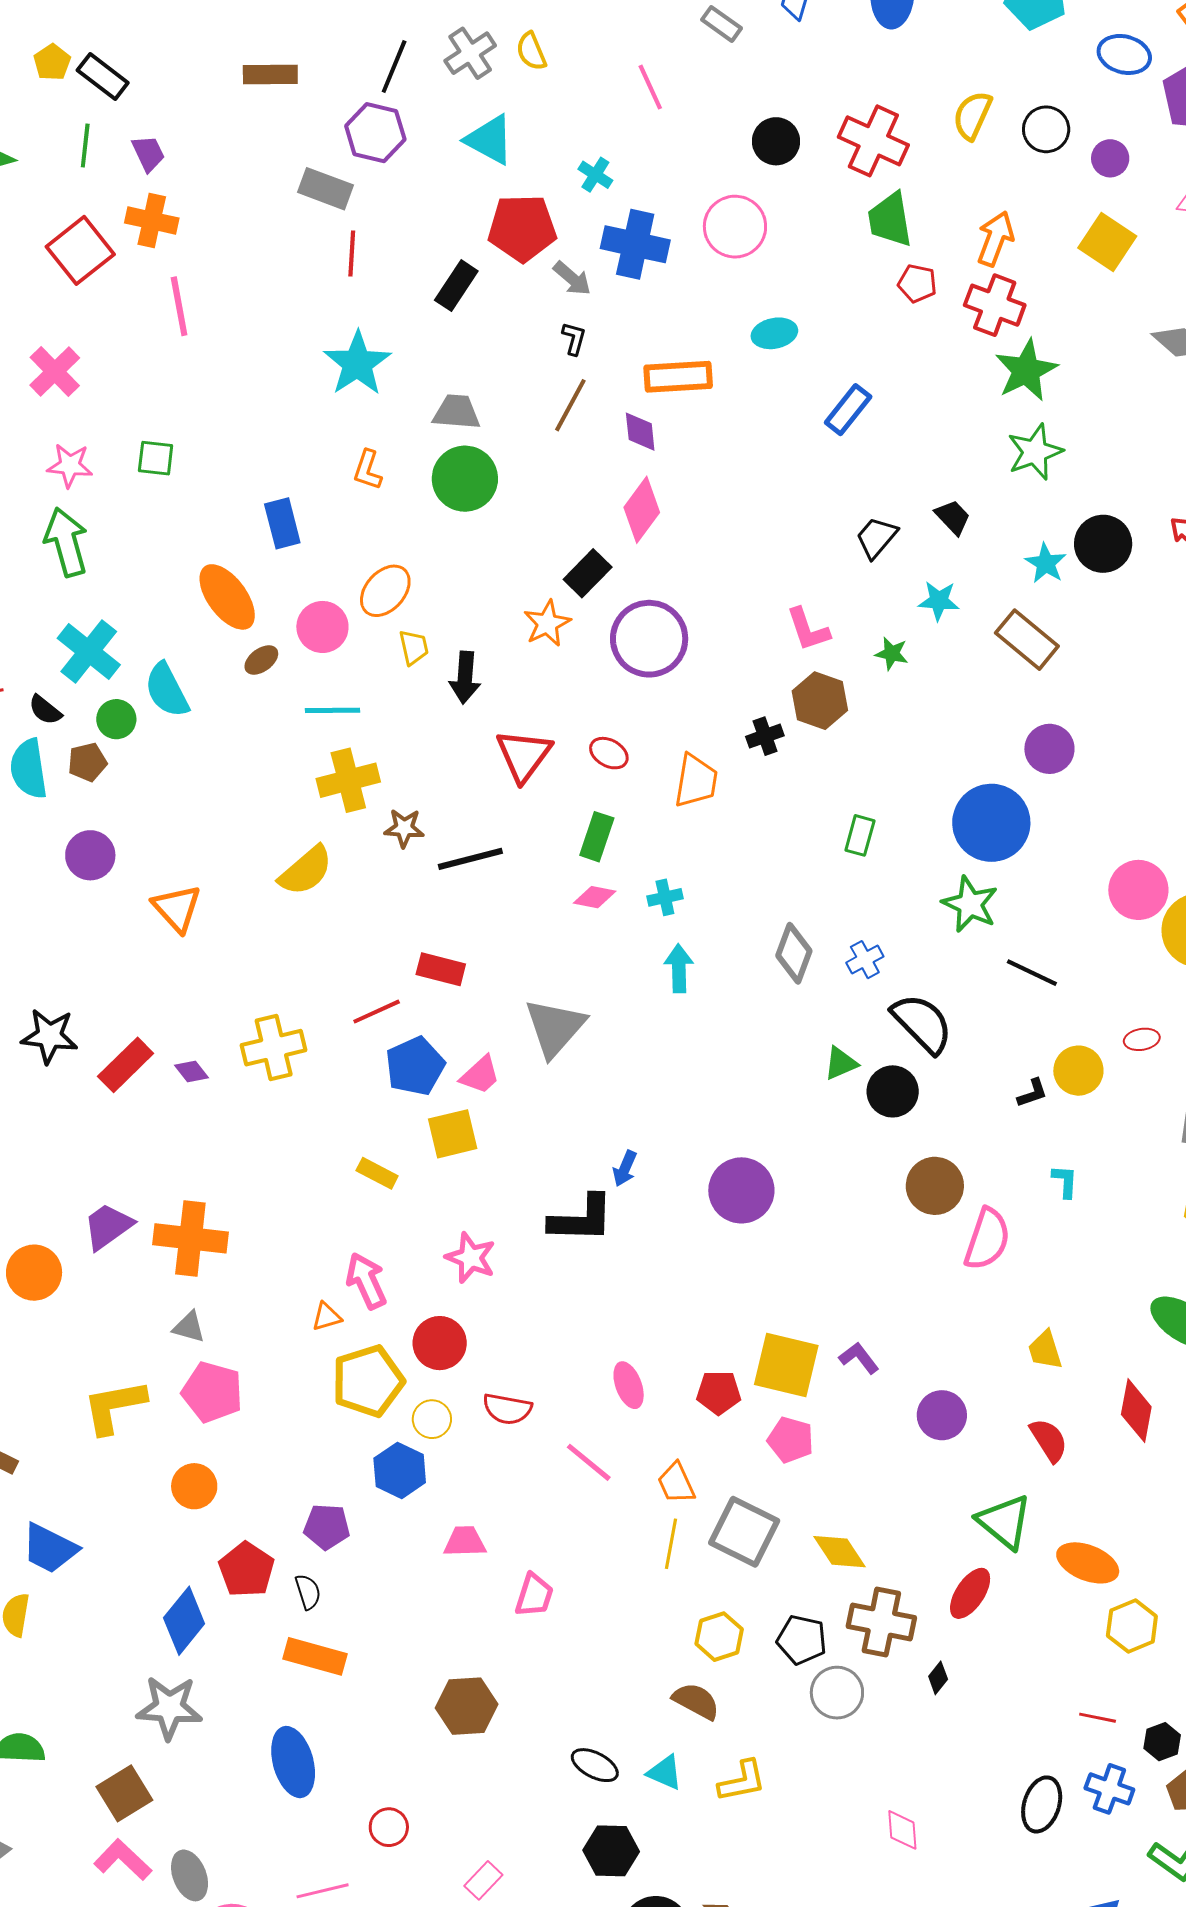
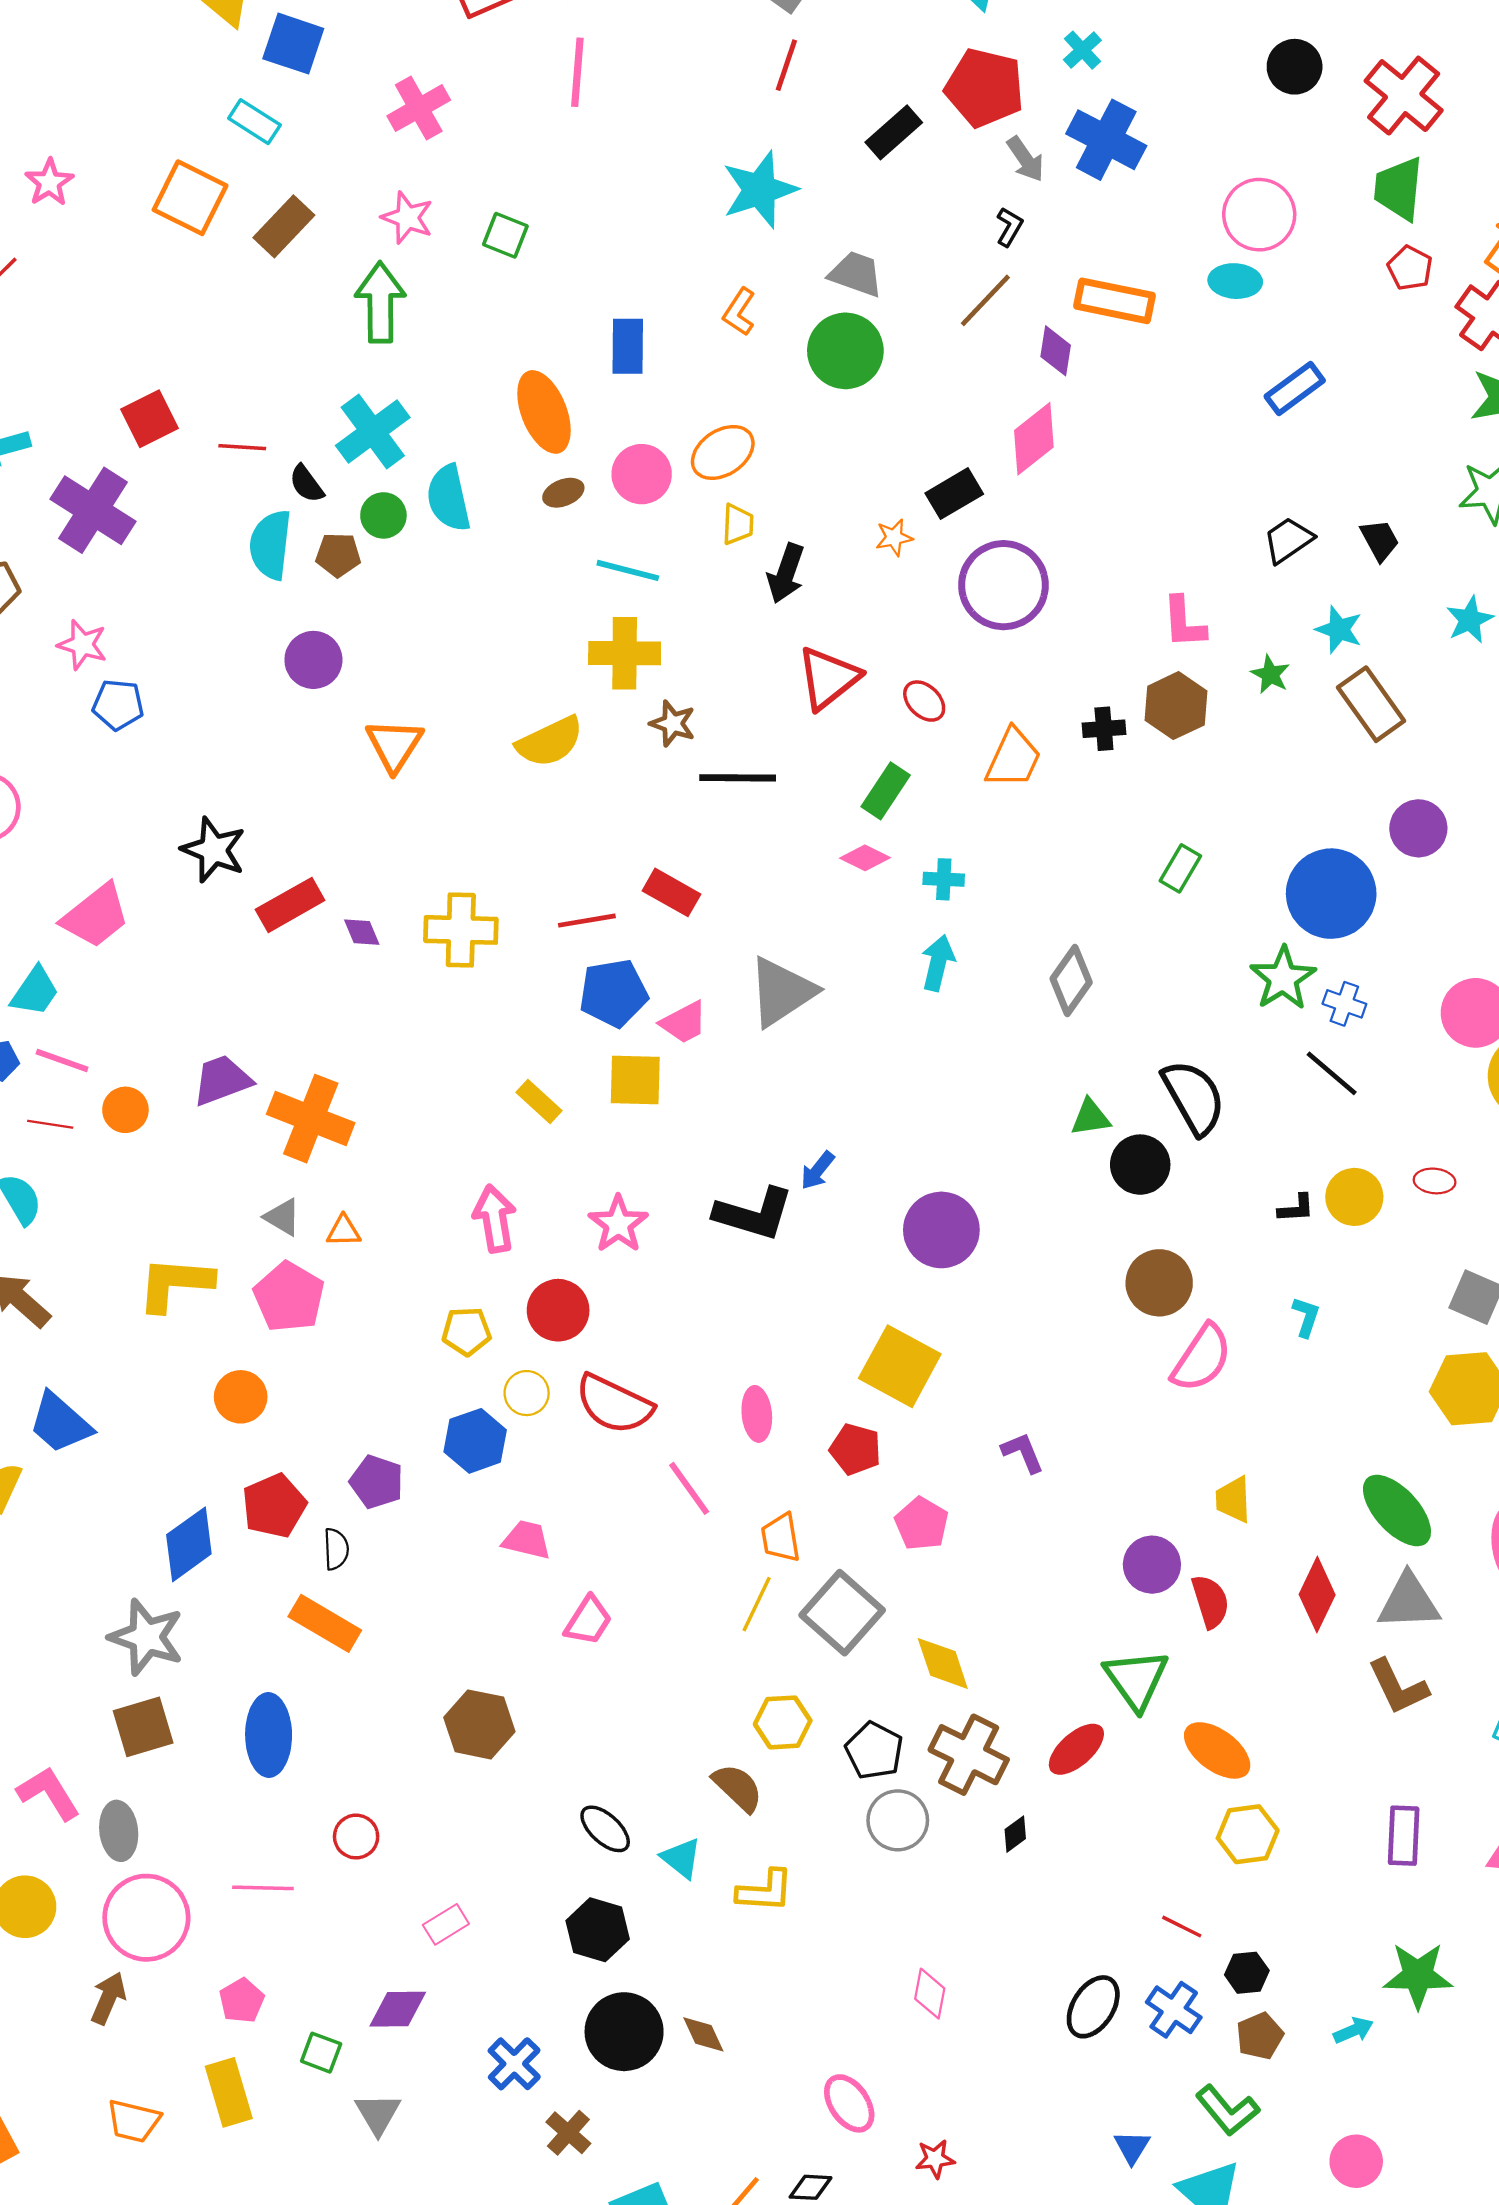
pink circle: (735, 227) -> (1259, 215), moved
orange star: (547, 623) -> (894, 537), size x0.7
brown rectangle: (1027, 640) -> (1371, 704), moved
blue cross: (865, 960) -> (1344, 1004), moved, turned 33
orange circle: (34, 1273) -> (125, 1110), size x0.7
orange triangle: (327, 1317) -> (344, 1231), moved
yellow square: (786, 1365) -> (900, 1366), moved
yellow pentagon: (368, 1381) -> (466, 1331), size x0.6
red semicircle: (507, 1409) -> (614, 1404), size x1.4
purple circle: (942, 1415) -> (1152, 1565), moved
brown square: (124, 1793) -> (143, 1727), moved

